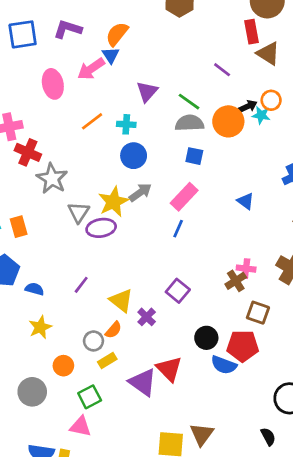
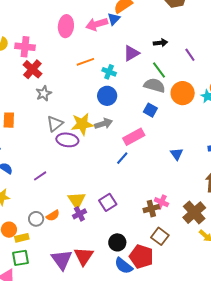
black arrow: (248, 106) -> (160, 43), moved
gray star: (52, 178) -> (44, 93), size x0.7
yellow triangle: (121, 300) -> (77, 200), moved
yellow rectangle: (107, 361) -> (22, 238), moved

